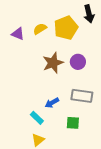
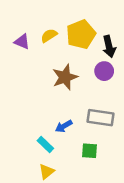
black arrow: (89, 14) -> (109, 47), moved
purple circle: (78, 62) -> (104, 71), moved

